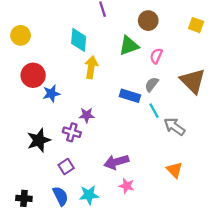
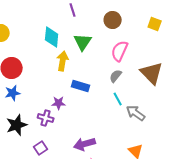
green triangle: (129, 46) -> (83, 42), moved, turned -36
pink semicircle: (156, 56) -> (120, 51), size x1.5
blue star: (51, 93) -> (13, 93), moved
blue rectangle: (130, 96) -> (81, 86), moved

